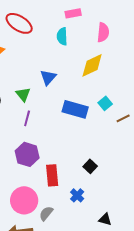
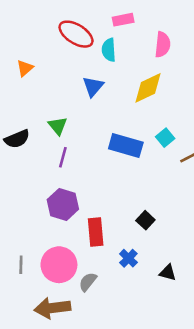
red ellipse: (19, 23) -> (76, 34), moved
blue triangle: (48, 77) -> (93, 86), moved
black triangle: (105, 219) -> (168, 273), moved

